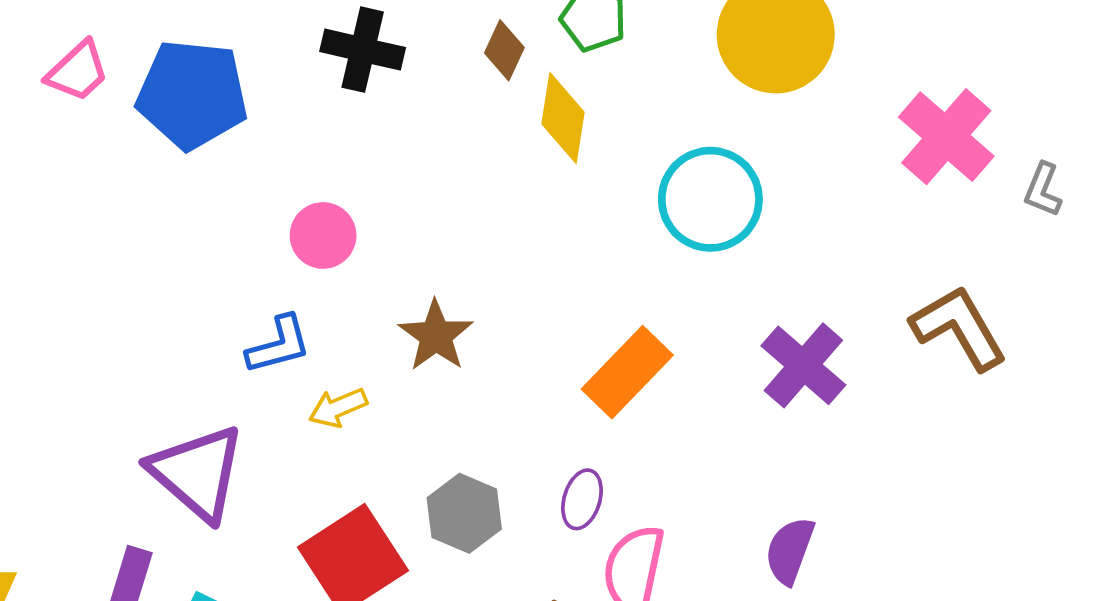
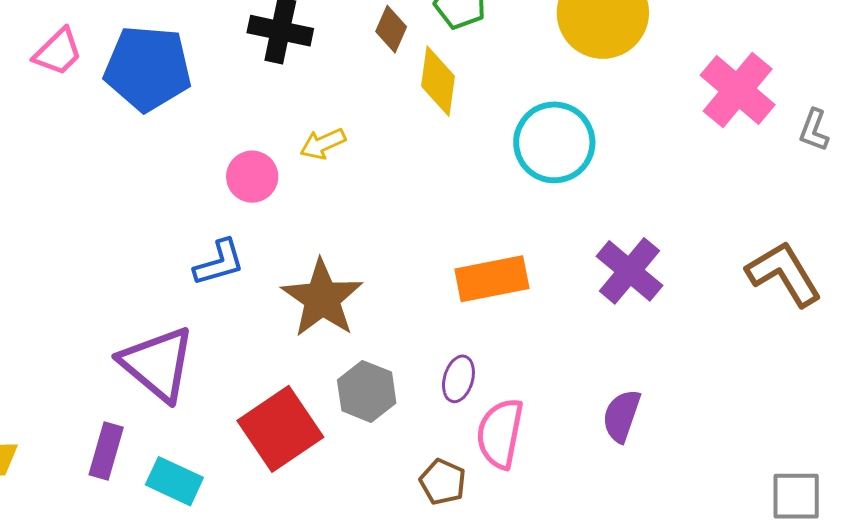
brown L-shape: (959, 328) -> (784, 274), moved
brown star: (436, 336) -> (322, 298), moved, size x1.4
orange rectangle: (627, 372) -> (492, 279), turned 36
yellow arrow: (338, 408) -> (323, 144), moved

